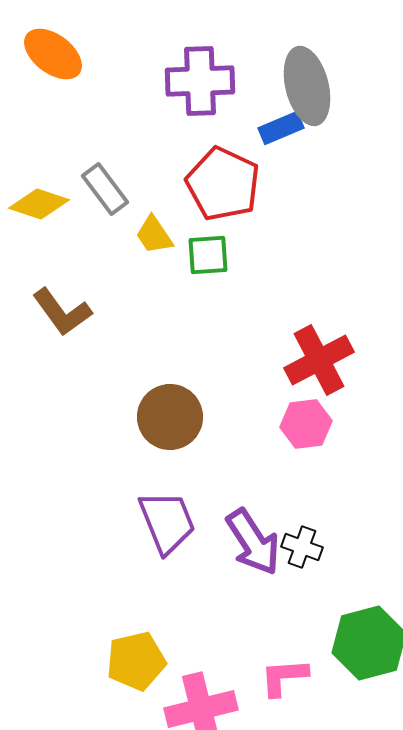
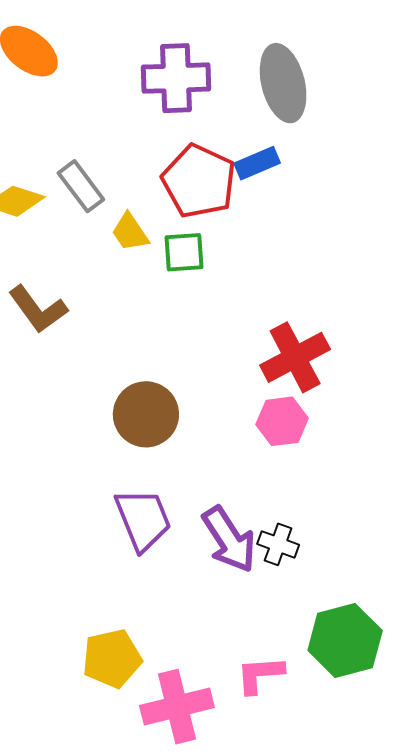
blue rectangle: (281, 128) -> (257, 163), moved

